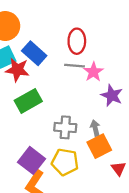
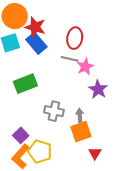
red star: (17, 70) -> (35, 27), moved
purple square: (31, 160) -> (21, 135), size x0.7
yellow pentagon: (65, 162) -> (40, 151), moved

